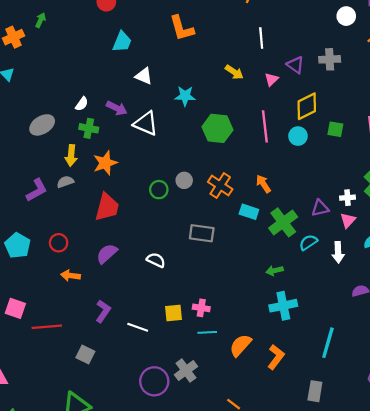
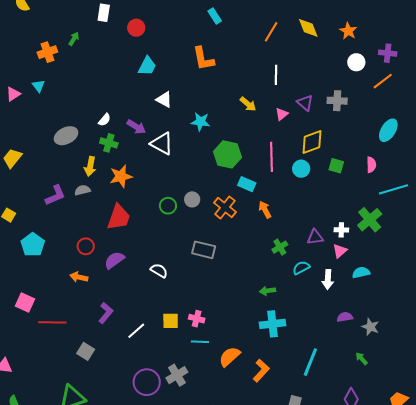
cyan rectangle: (249, 212) -> (247, 184), moved
green cross: (283, 222) -> (280, 247), size x0.6
red circle: (59, 243) -> (86, 246), moved
white line: (138, 327) -> (136, 331), turned -66

